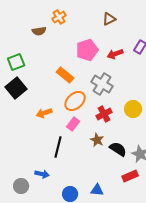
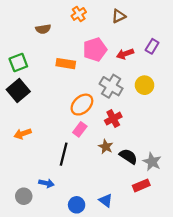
orange cross: (59, 17) -> (79, 14), moved
orange rectangle: (65, 75) -> (66, 64), moved, turned -30
yellow circle: (133, 109) -> (145, 85), moved
orange arrow: (44, 113) -> (23, 134), moved
blue triangle: (97, 190) -> (106, 201), turned 32

